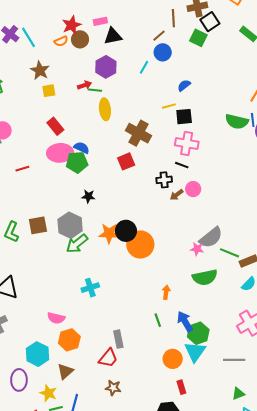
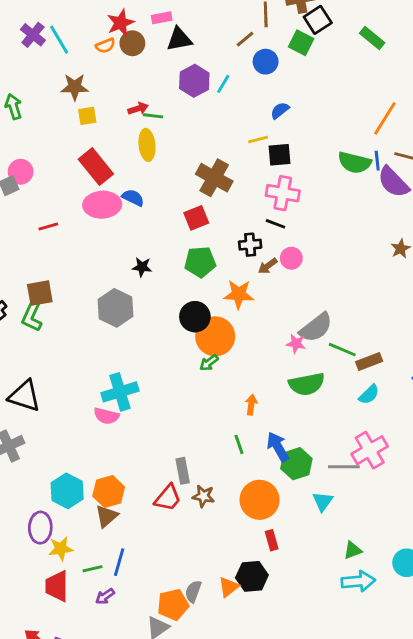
blue circle: (163, 52) -> (266, 62), moved
purple hexagon: (106, 67) -> (194, 81), moved
brown star: (40, 70) -> (75, 87), turned -30
yellow ellipse: (105, 109) -> (147, 145), moved
red rectangle: (55, 126) -> (96, 167), size x1.4
green pentagon: (77, 162) -> (200, 262), moved
brown square: (38, 225) -> (40, 293), moved
orange star: (109, 233) -> (239, 294), moved
green arrow: (77, 244) -> (209, 363), moved, size x0.6
cyan cross: (90, 288) -> (120, 392), moved, size x1.4
pink semicircle: (56, 318) -> (106, 416), moved
orange hexagon: (69, 340) -> (109, 492), moved
cyan triangle: (195, 352) -> (323, 501), moved, size x0.7
orange circle: (173, 359) -> (260, 500), size x1.4
gray line: (234, 360) -> (344, 467), moved
brown star: (113, 388) -> (203, 496), moved
yellow star: (48, 393) -> (61, 549), moved, turned -30

